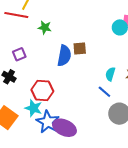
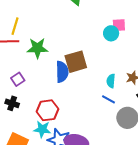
green star: (45, 28) -> (37, 48), size x1.5
brown square: (80, 48) -> (76, 62), size x1.6

